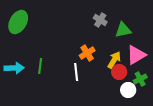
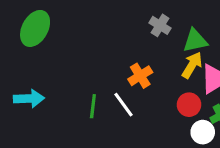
yellow arrow: (114, 60) -> (192, 65), moved
green line: (40, 66) -> (93, 106), moved
white line: (76, 72) -> (123, 105), turned -30

